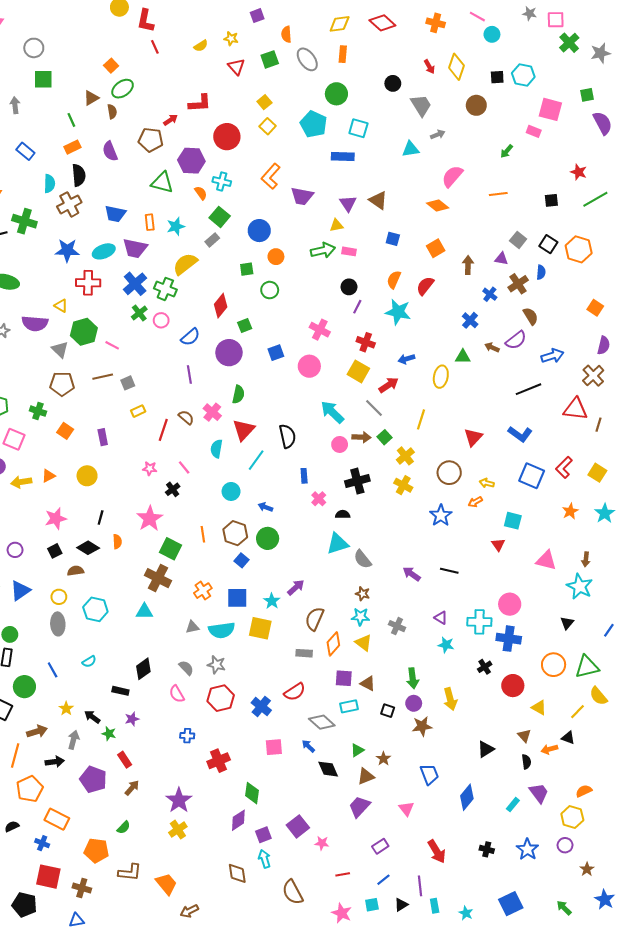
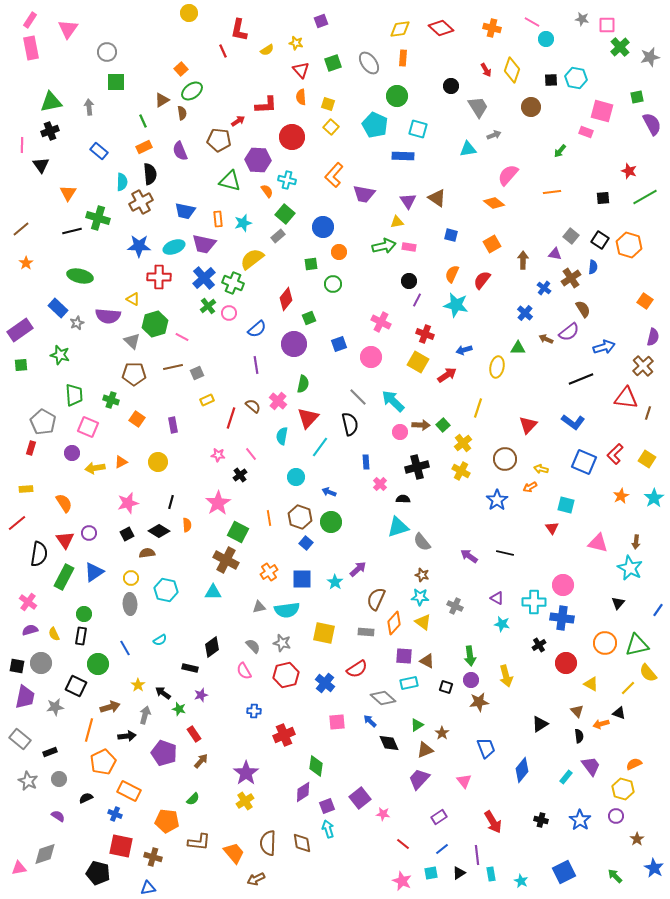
red L-shape: (145, 21) -> (239, 30), moved
orange semicircle: (286, 34) -> (301, 97), moved
yellow square: (264, 102) -> (328, 104), turned -32
gray line: (374, 408) -> (358, 397), moved
yellow square: (260, 628) -> (324, 633), moved
red line: (343, 874) -> (403, 844), turned 48
brown semicircle: (293, 892) -> (268, 843), moved, turned 30

